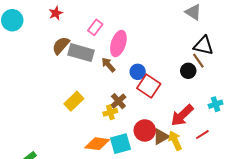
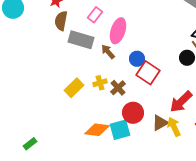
brown semicircle: (61, 46) -> (61, 21), moved, turned -30
yellow cross: (110, 112) -> (100, 83), moved
red circle: (145, 130) -> (133, 113), moved

